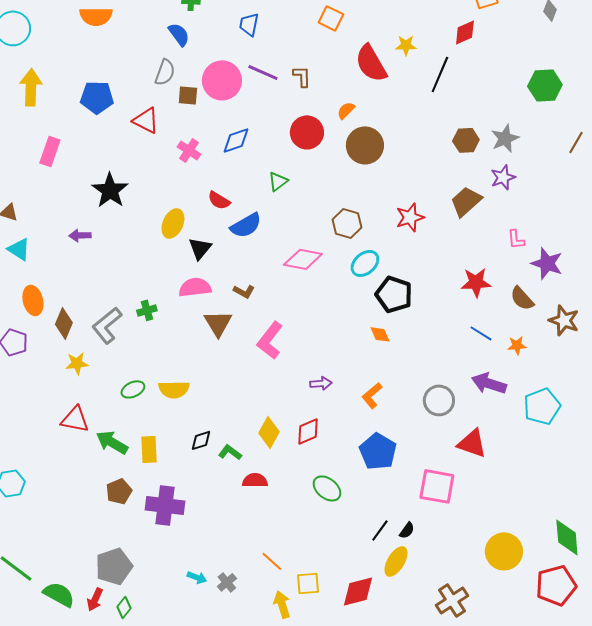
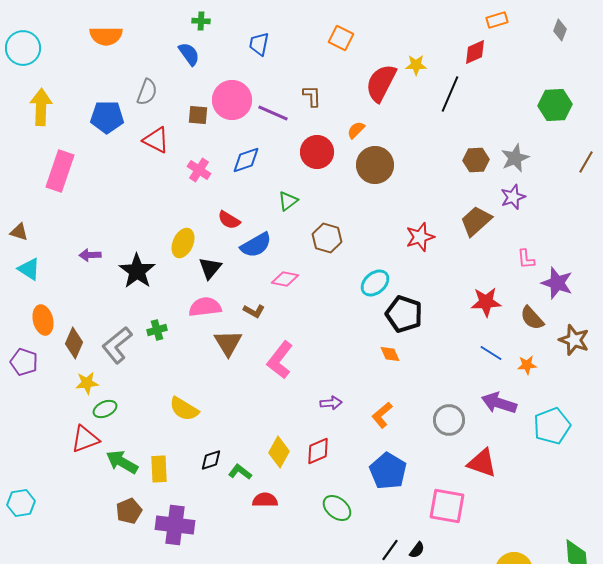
red semicircle: (371, 63) -> (381, 83), turned 57
gray semicircle: (165, 72) -> (147, 92), moved
purple line: (263, 72) -> (273, 113), moved
pink rectangle: (50, 151) -> (60, 171), size x1.4
black star: (110, 190) -> (137, 271), moved
brown hexagon: (347, 223) -> (327, 238), moved
pink diamond: (303, 259) -> (285, 279), moved, size x0.7
green ellipse: (133, 389) -> (105, 409), moved
yellow semicircle: (174, 389) -> (184, 409), turned 32
red triangle: (75, 419) -> (85, 439), turned -32

